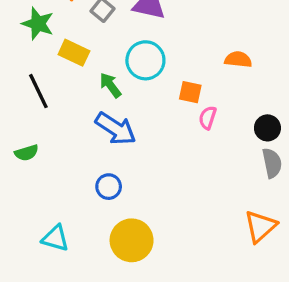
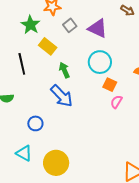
cyan circle: (145, 60) -> (100, 62), moved
blue circle: (109, 187) -> (35, 123), moved
cyan triangle: (55, 238) -> (24, 153), moved

